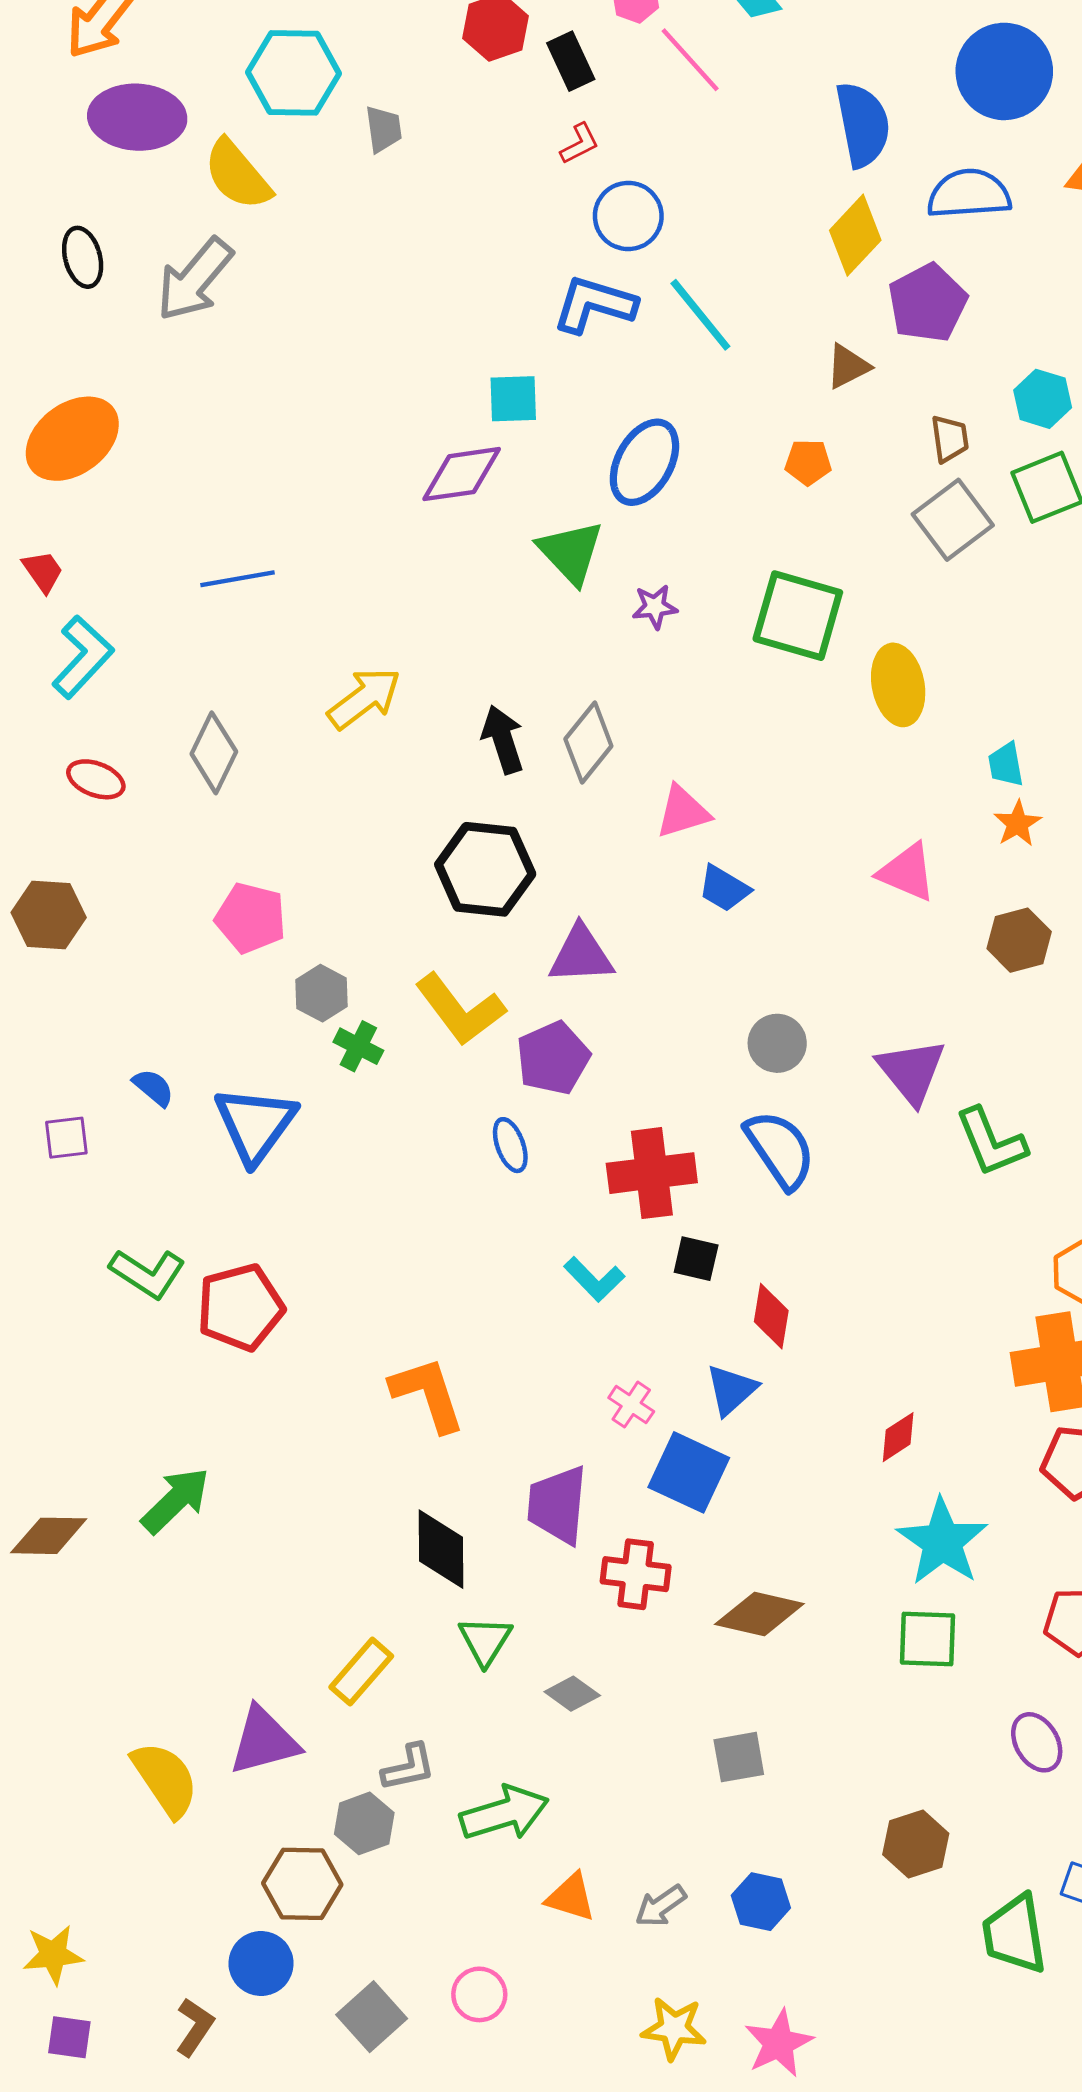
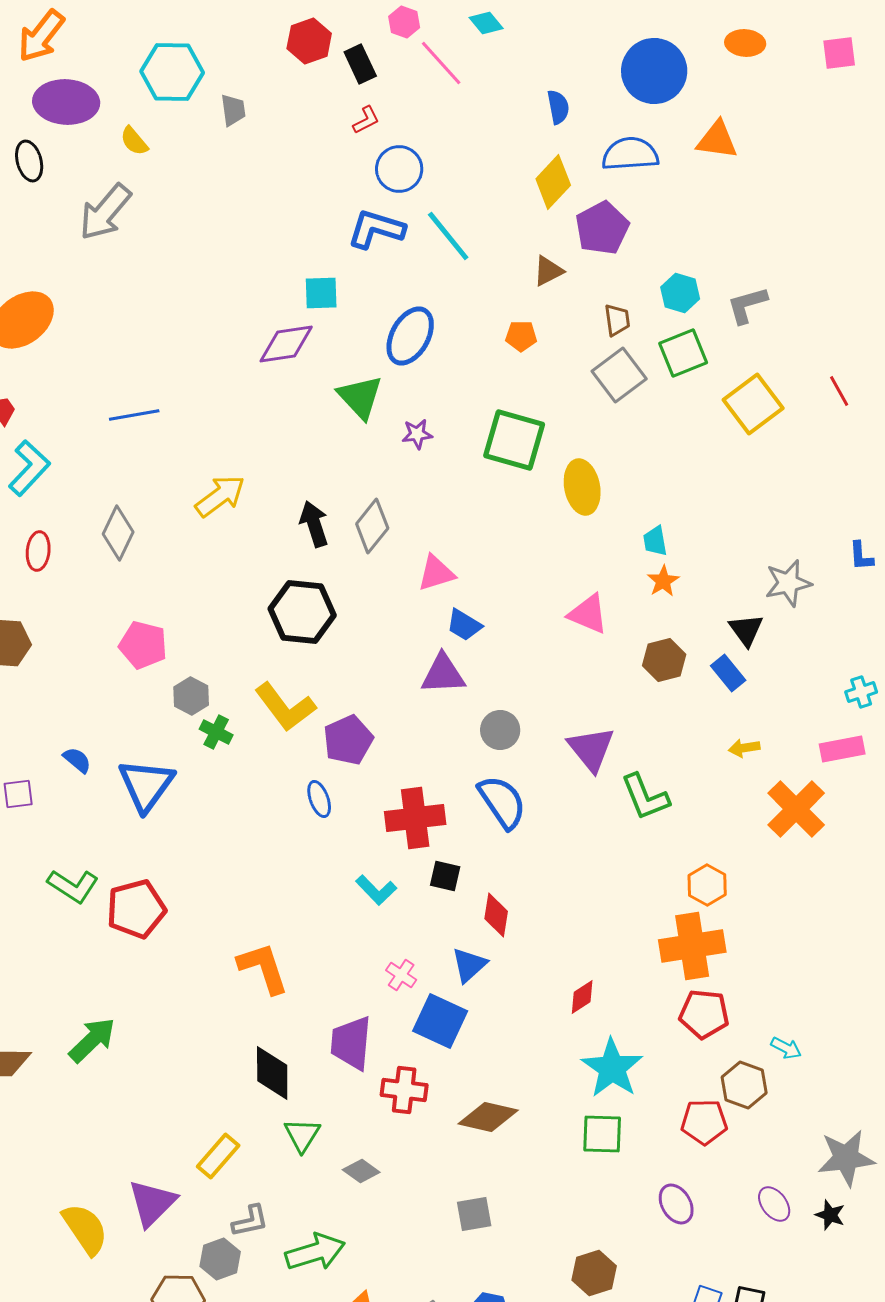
blue semicircle: (863, 125) -> (558, 107), size x0.6
yellow semicircle: (237, 175) -> (134, 141), size x0.6
black ellipse: (83, 257) -> (29, 161), moved
red ellipse: (96, 779) -> (38, 551), turned 75
purple triangle: (581, 955) -> (443, 674), moved
purple triangle: (264, 1741) -> (152, 1203), turned -30

